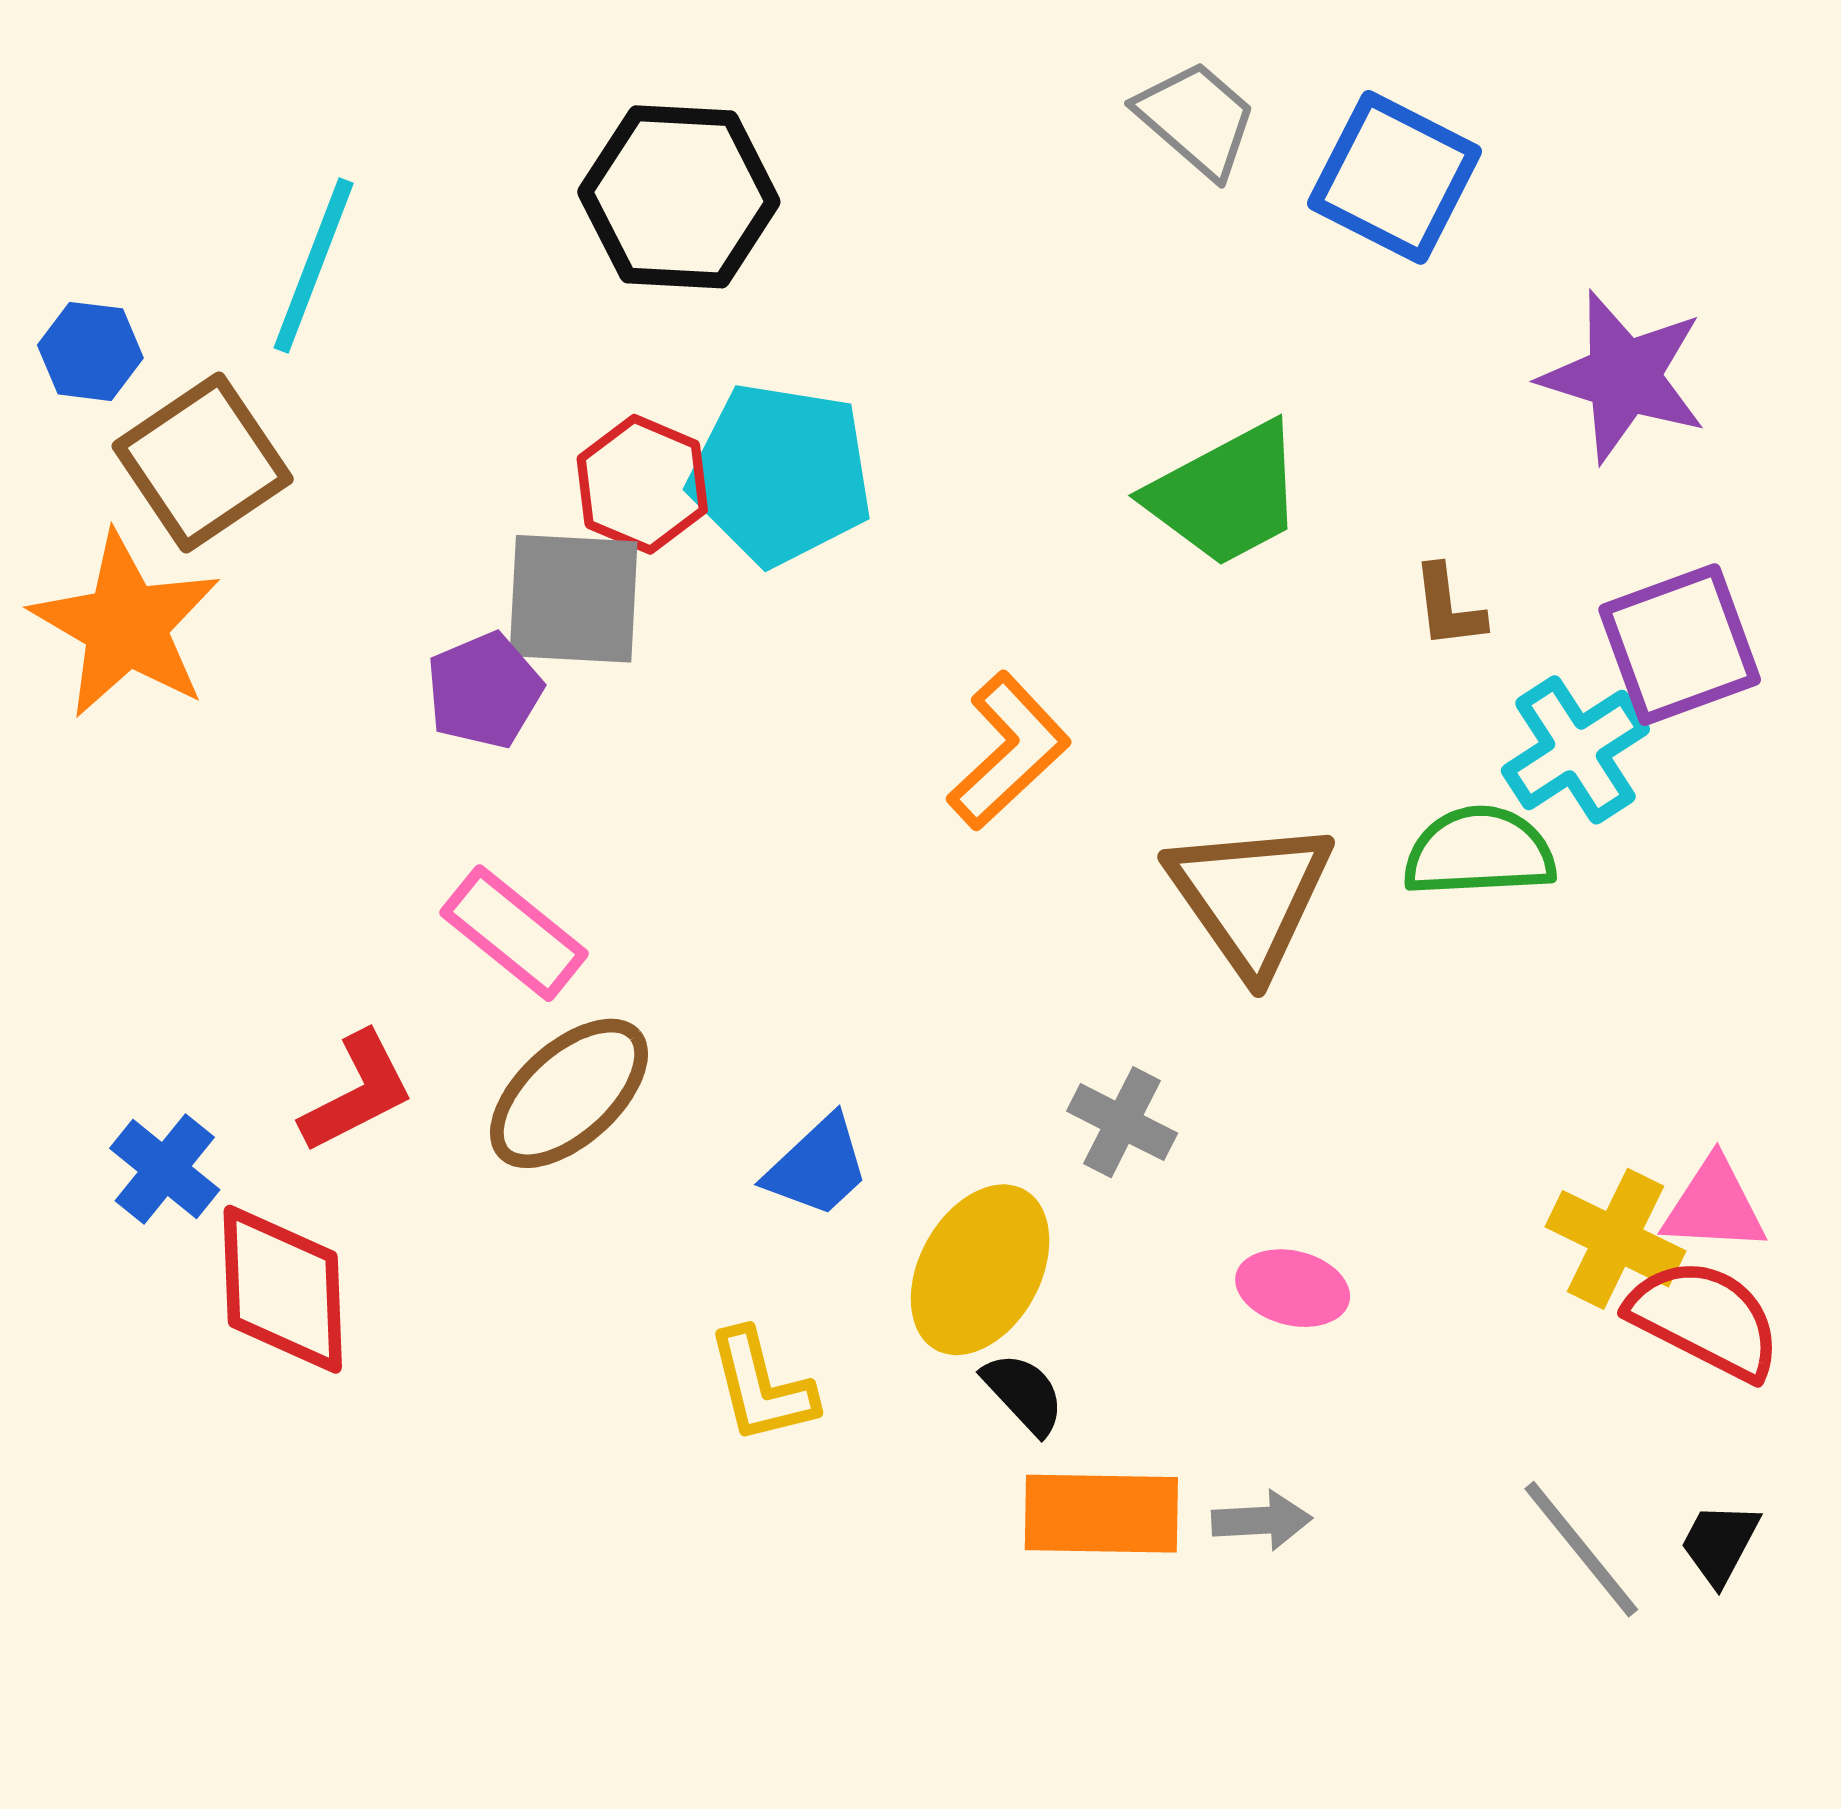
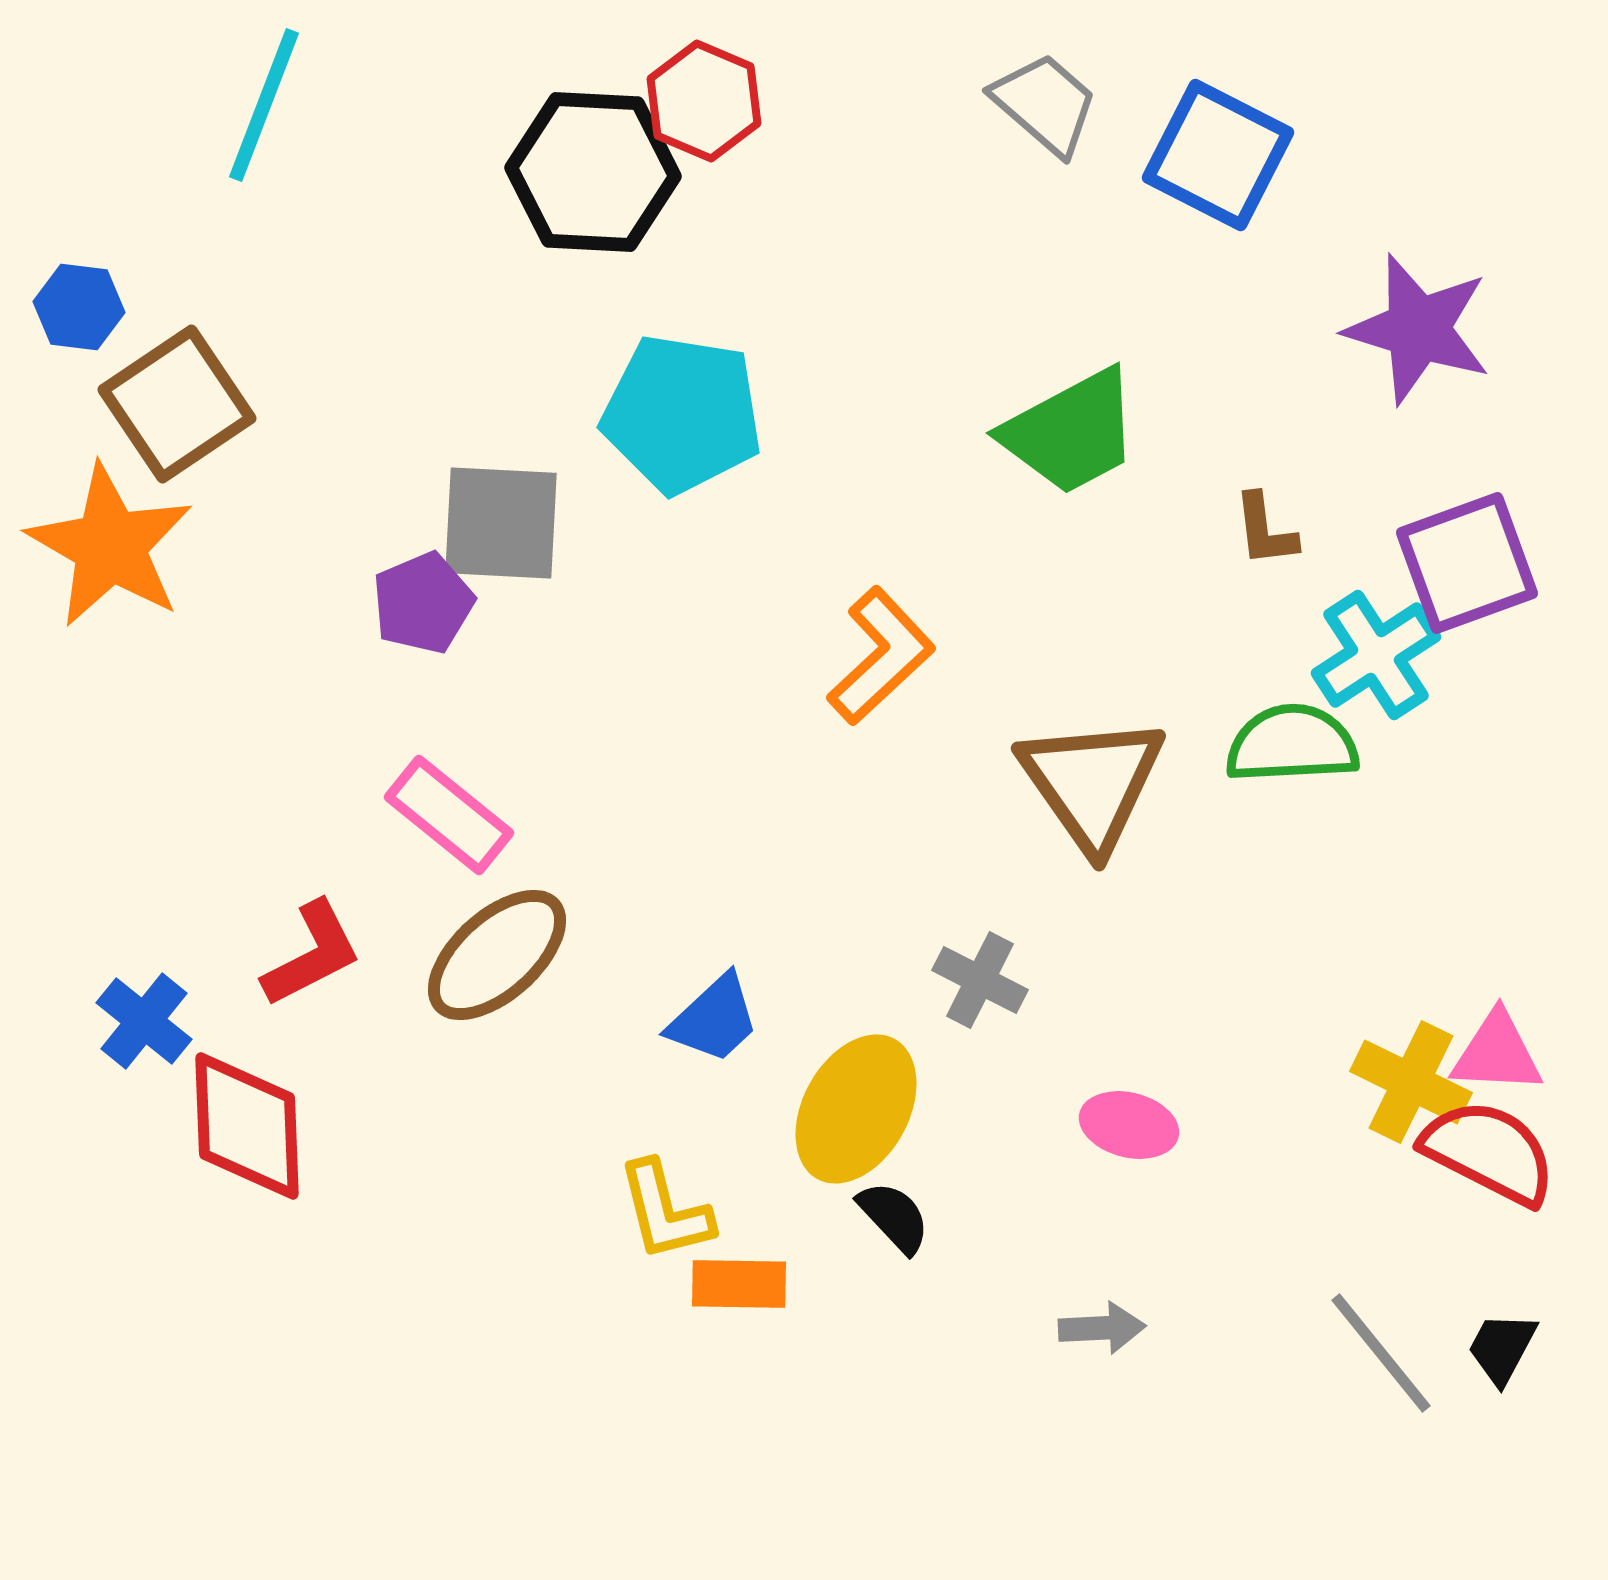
cyan line: (314, 266) -> (264, 105), moved
red hexagon: (642, 484) -> (704, 101), moved
orange rectangle: (1101, 1514) -> (739, 1284), moved, size x0.7

